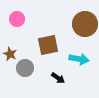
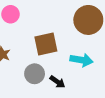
gray circle: (25, 68) -> (35, 74), moved

